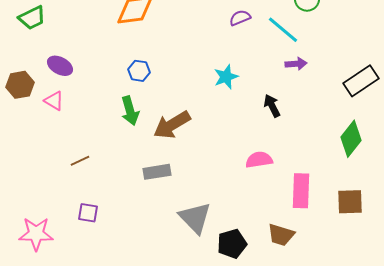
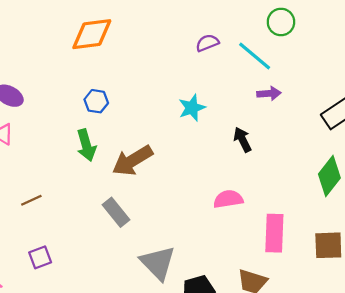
gray rectangle: (157, 172) -> (116, 212), turned 60
purple square: (88, 213) -> (40, 257), turned -30

